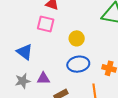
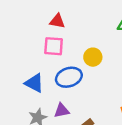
blue ellipse: (78, 64) -> (69, 77), moved

